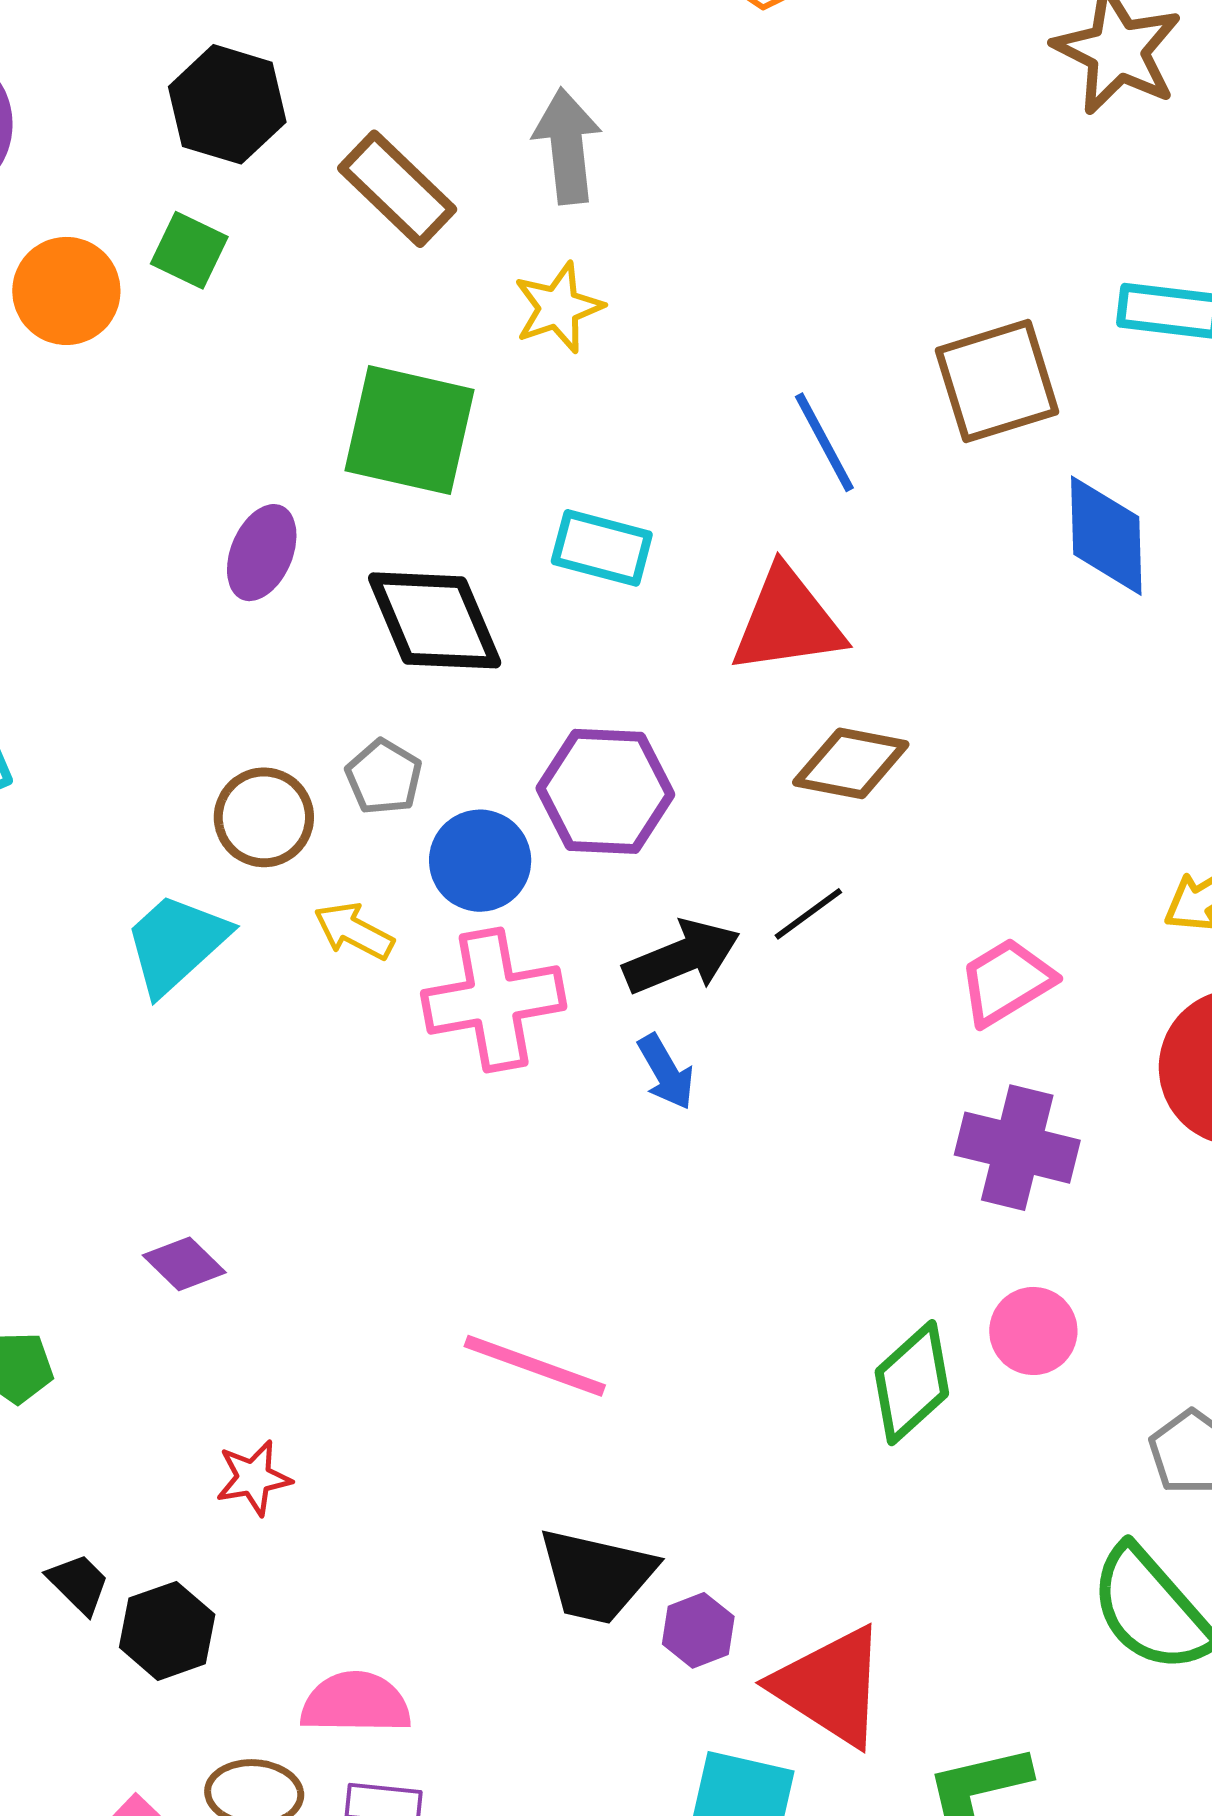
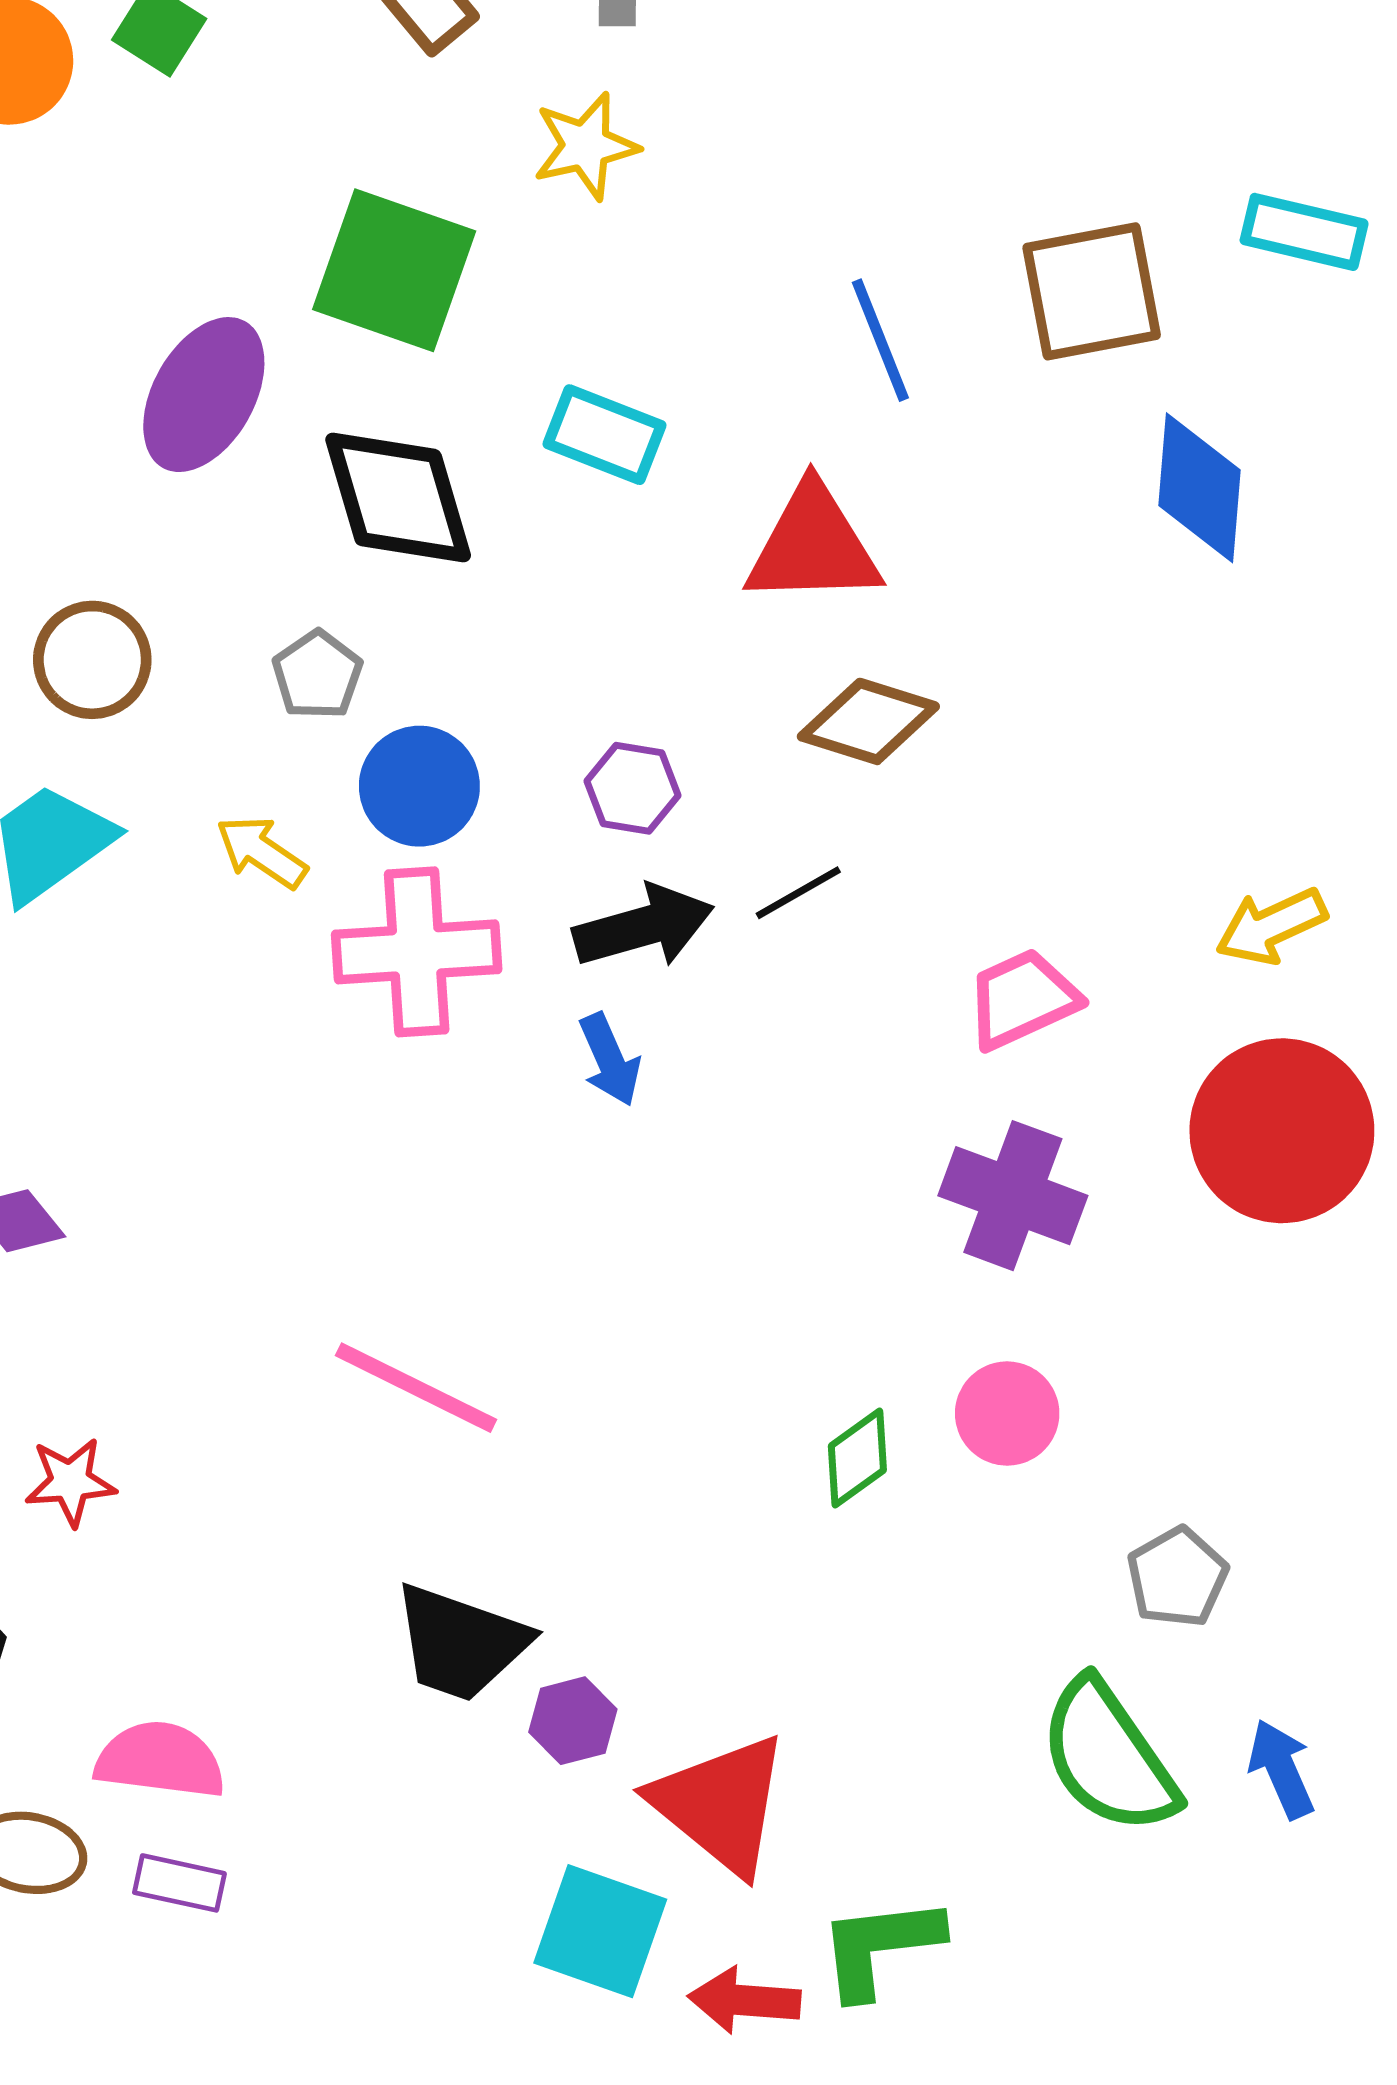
purple ellipse: (262, 553) -> (204, 395), size x1.4
purple hexagon: (605, 791) -> (633, 788), moved, size x0.6
brown circle: (264, 817) -> (92, 660), moved
green diamond: (912, 1383) -> (857, 1458), size x0.7

